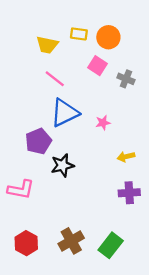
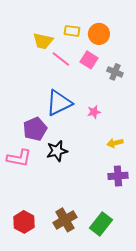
pink line: (55, 79) -> (61, 59), moved
pink L-shape: (21, 189) -> (19, 158), moved

